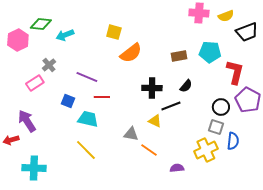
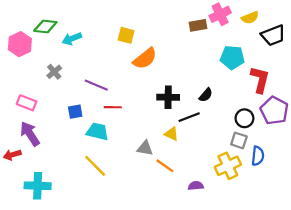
pink cross: (199, 13) -> (220, 14), turned -30
brown rectangle: (179, 56) -> (198, 25), moved
pink rectangle: (35, 83) -> (27, 103), moved, turned 54
blue square: (68, 101) -> (75, 112), turned -32

